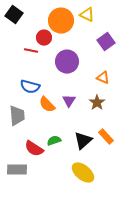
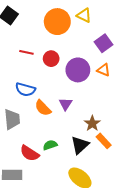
red circle: (44, 38) -> (51, 59), moved
purple circle: (67, 62) -> (78, 70), moved
orange triangle: (103, 78) -> (104, 70), moved
brown star: (97, 103) -> (92, 123), moved

